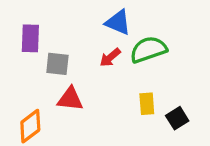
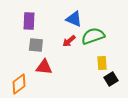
purple rectangle: (30, 38) -> (29, 21), moved
yellow rectangle: (147, 104) -> (102, 63), moved

